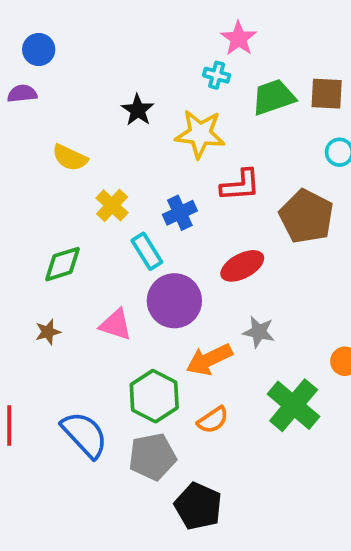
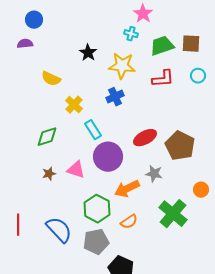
red L-shape: (240, 185) -> (163, 79), moved
blue cross: (180, 213) -> (115, 97), moved
brown pentagon: (306, 216) -> (180, 146), moved
brown star: (48, 332) -> (49, 174), moved

